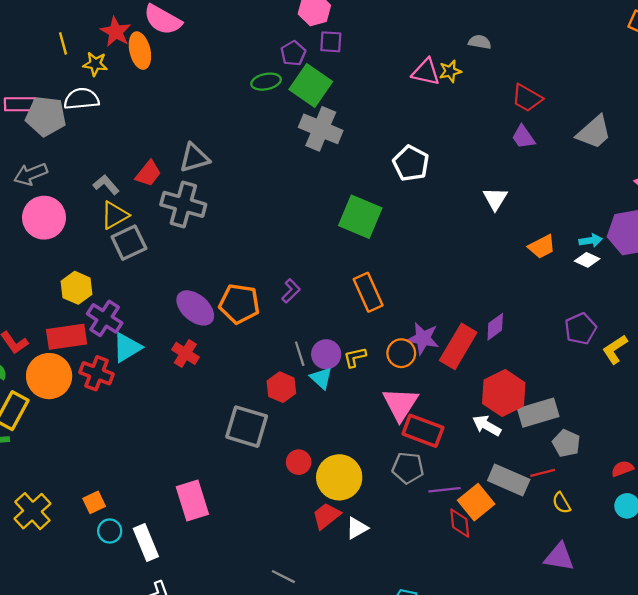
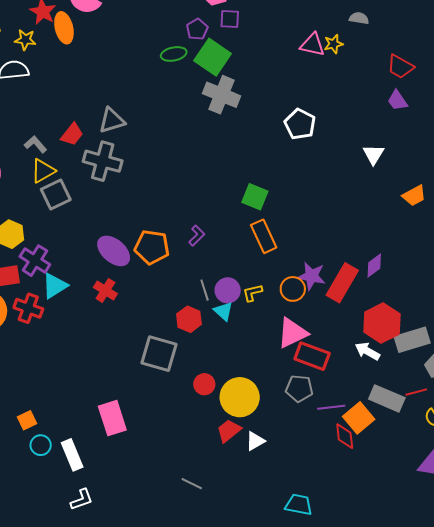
green square: (360, 217) -> (255, 197), moved, size x0.7
pink triangle: (400, 404) -> (292, 333), turned 32

